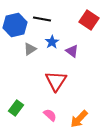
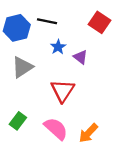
gray triangle: (30, 49) -> (22, 67), moved, size x1.5
pink semicircle: (50, 115) -> (56, 129), size x1.6

